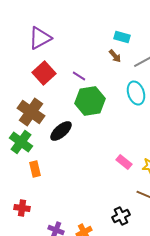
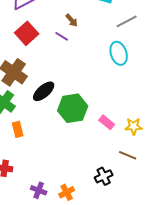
brown arrow: (115, 56) -> (72, 20), moved
green hexagon: (90, 101) -> (73, 108), moved

